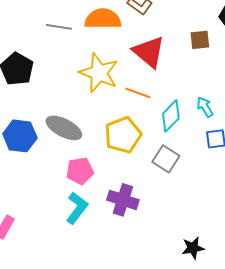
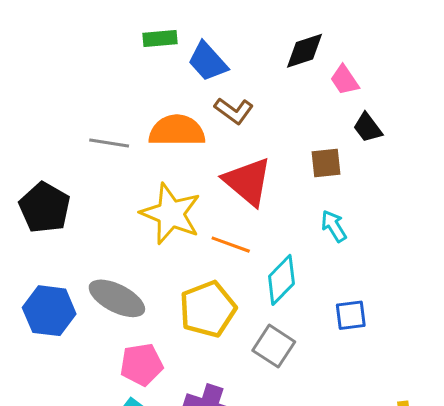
cyan arrow: (205, 107) -> (334, 226), moved

